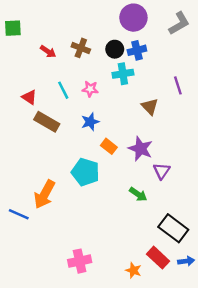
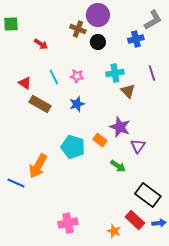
purple circle: (133, 18) -> (98, 15), moved
brown cross: (81, 48) -> (78, 29), moved
blue cross: (137, 50) -> (136, 39), moved
cyan cross: (123, 74) -> (115, 73), moved
orange rectangle: (109, 146) -> (100, 140), moved

